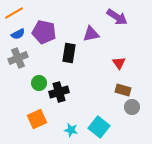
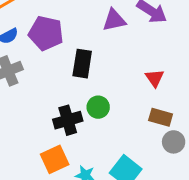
purple triangle: (91, 34) -> (114, 20), moved
green circle: (39, 83) -> (98, 107), moved
orange square: (37, 119) -> (55, 159), moved

